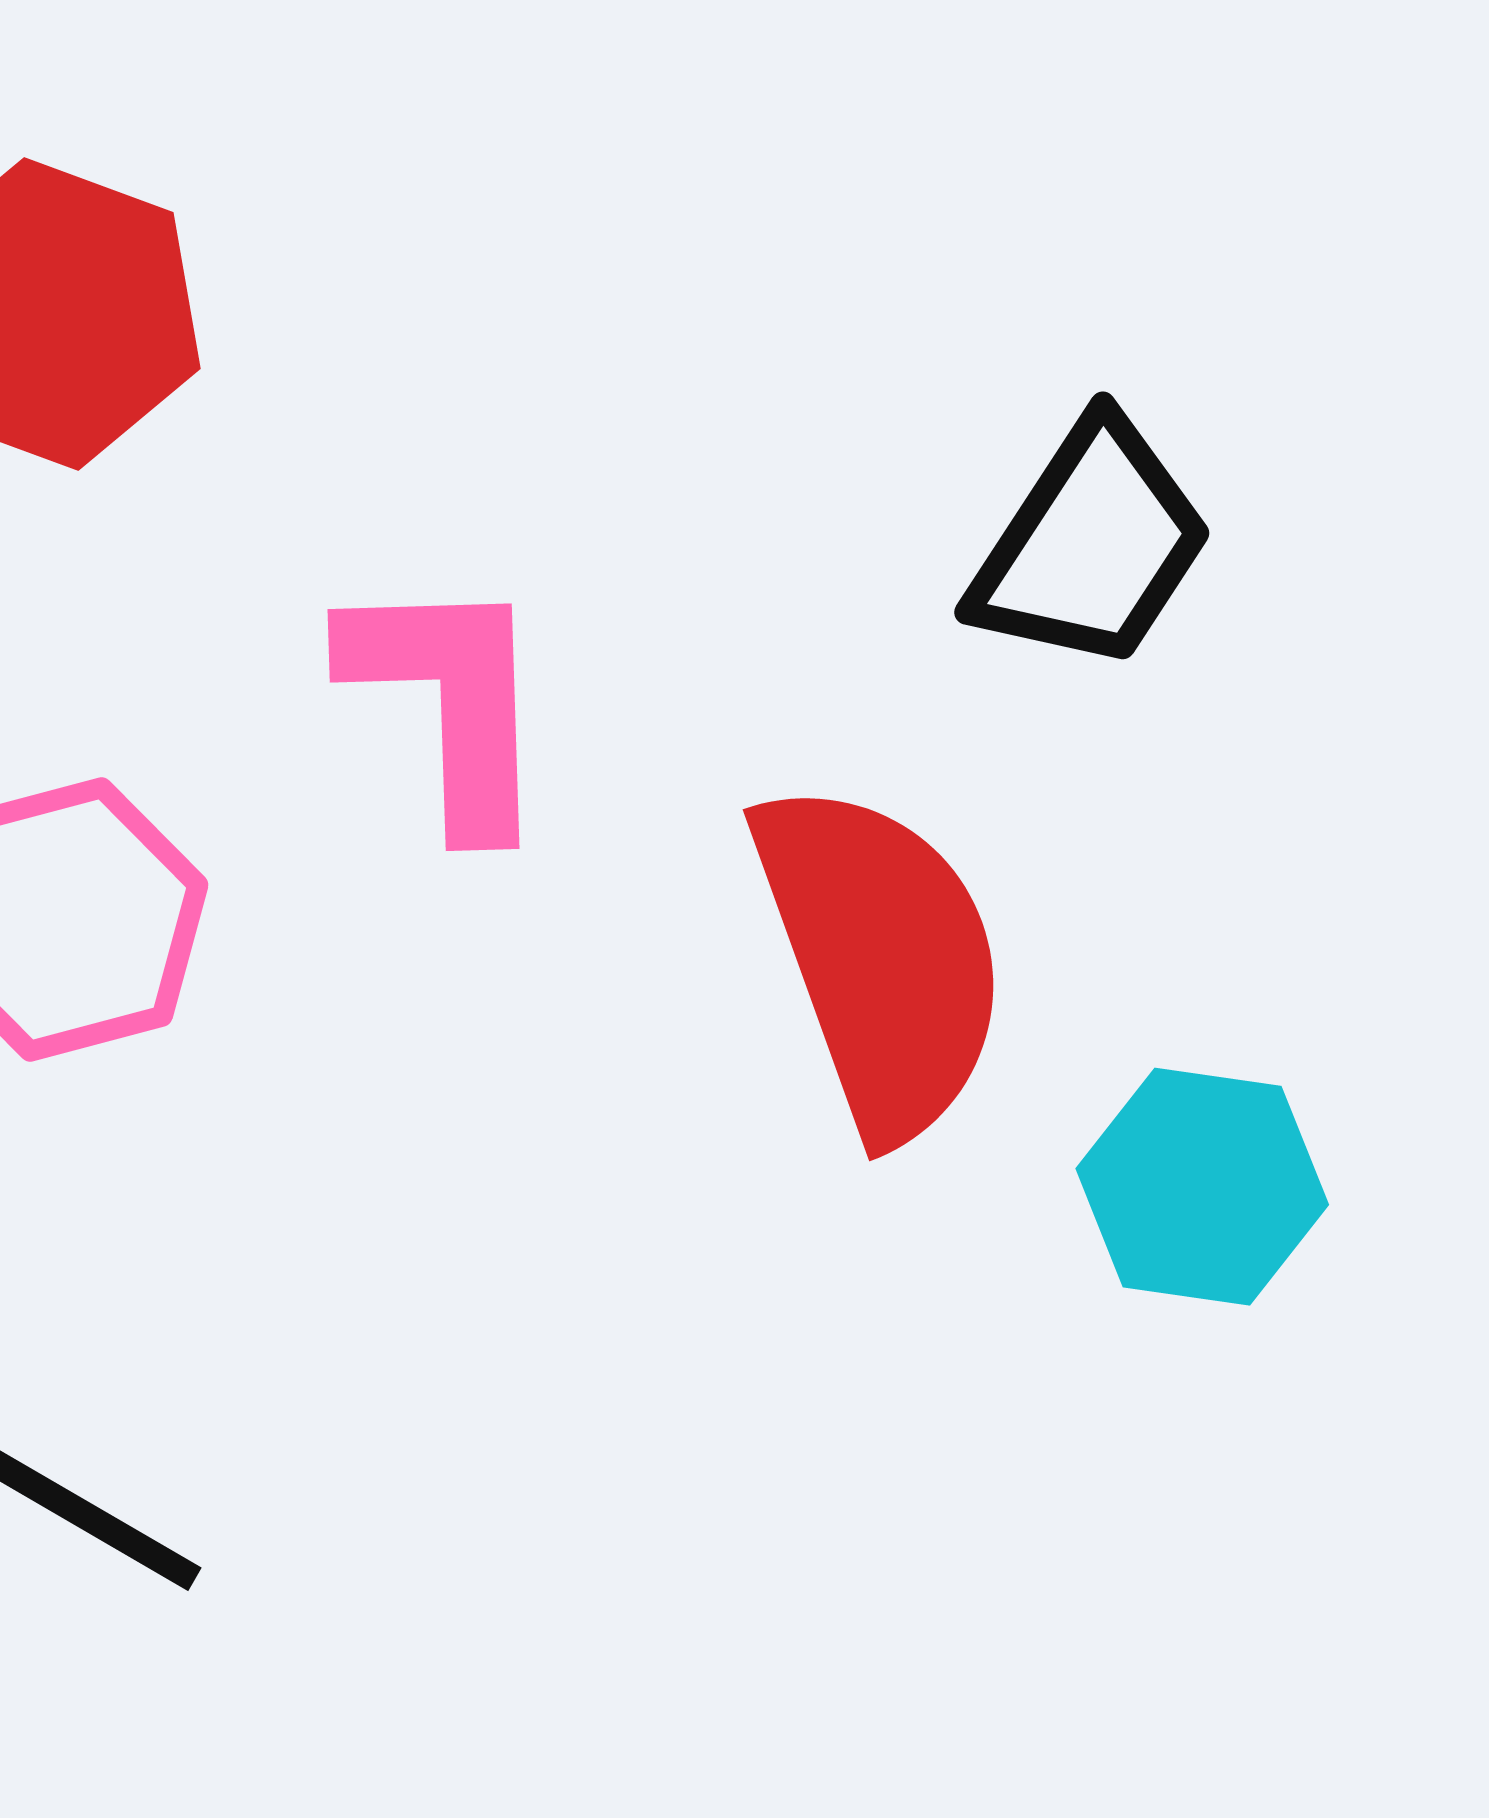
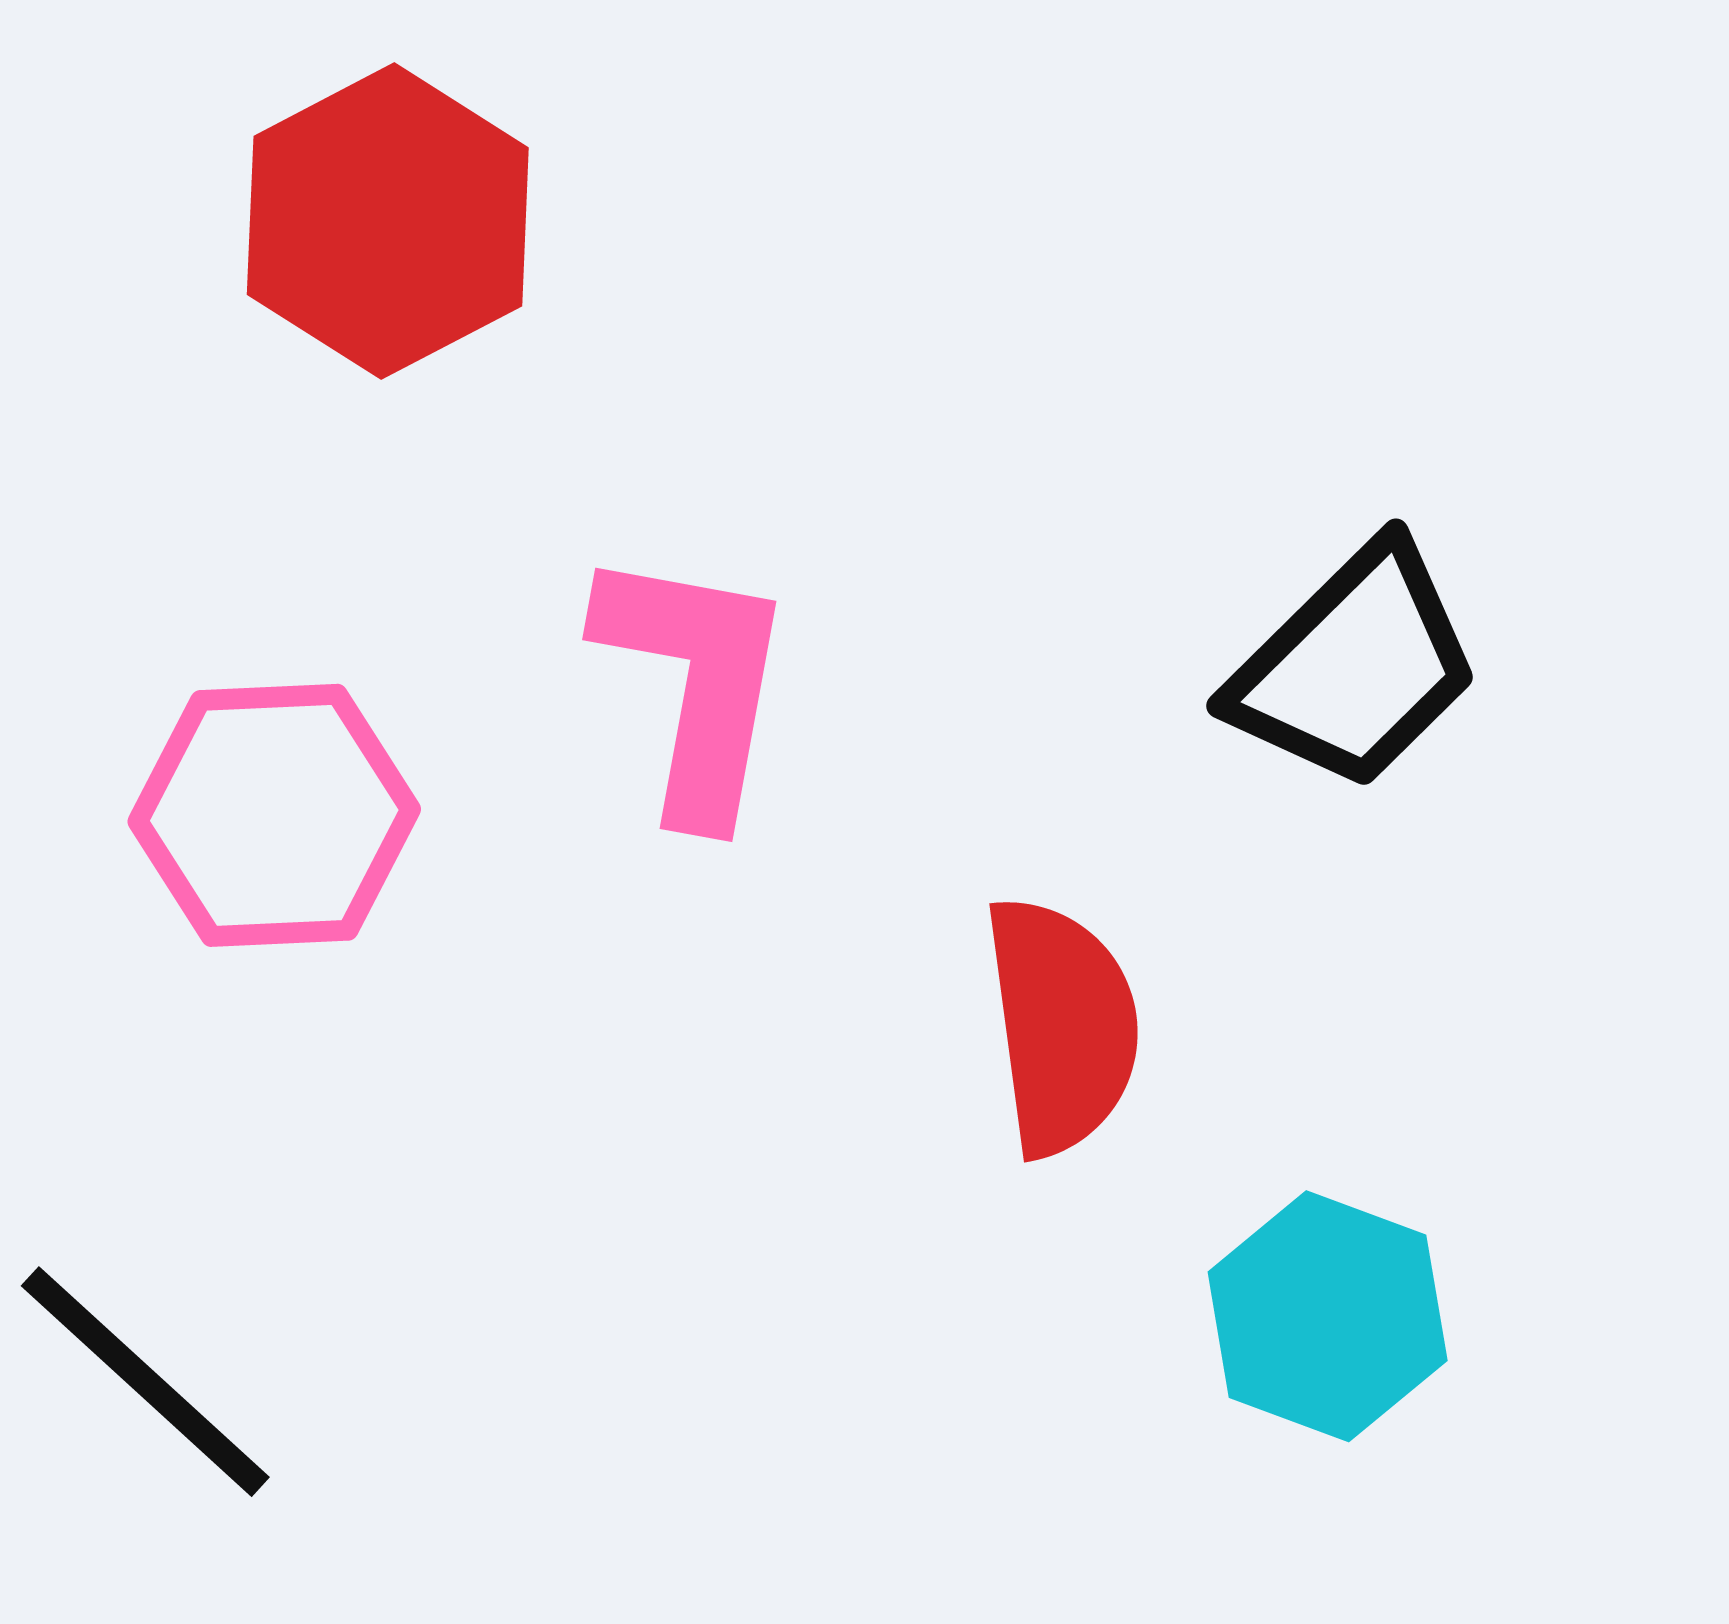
red semicircle: (881, 958) -> (1062, 1026), size x0.7

